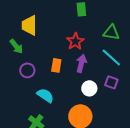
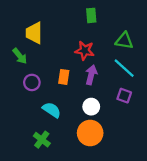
red star: (75, 41) -> (85, 51), turned -30
white circle: (89, 88) -> (91, 107), moved

